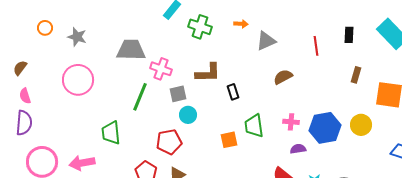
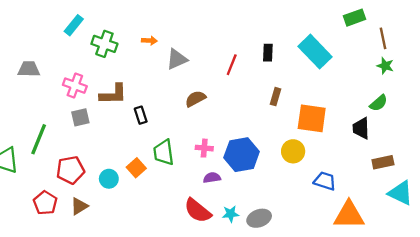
red line: (316, 46) -> (232, 65), turned 30
gray trapezoid: (131, 50) -> (29, 69), size x0.7
pink cross: (161, 69) -> (75, 86), moved
green line: (140, 97) -> (39, 139), moved
cyan circle: (188, 115) -> (109, 179), moved
yellow circle: (361, 125) -> (293, 151), moved
orange square: (229, 140) -> (136, 168), turned -30

